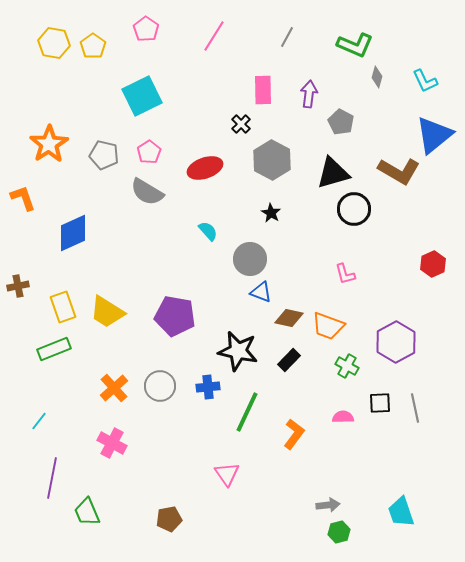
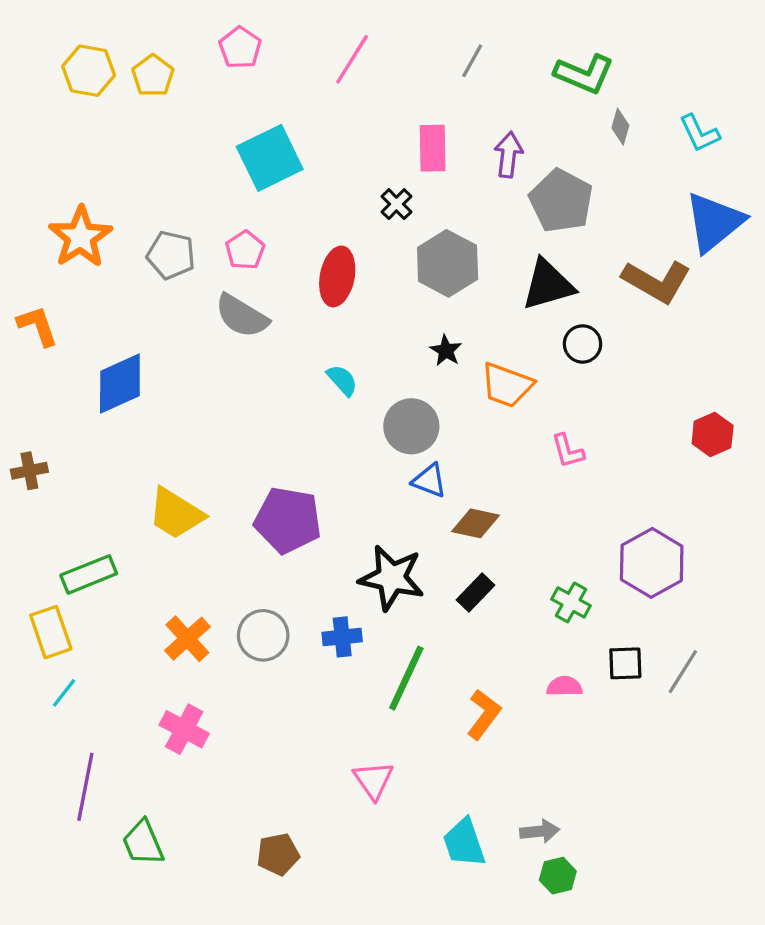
cyan square: (142, 96) -> (270, 158), moved
gray pentagon: (341, 122) -> (561, 201), size x1.5
red ellipse: (205, 168) -> (337, 276), turned -60
black circle: (354, 209) -> (583, 344), size x0.7
yellow rectangle: (63, 307) -> (51, 632), moved
orange trapezoid: (328, 326) -> (507, 385), moved
gray line: (415, 408) -> (683, 672), turned 44
cyan trapezoid: (401, 512) -> (464, 843), moved

